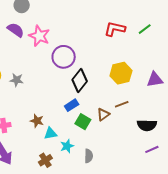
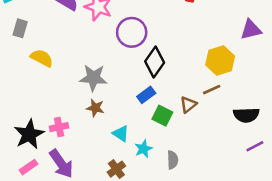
yellow hexagon: (121, 73) -> (220, 60), moved
gray star: (17, 80) -> (93, 78), moved, size x1.5
purple triangle: (155, 80) -> (251, 30), moved
brown star: (37, 121) -> (95, 108), moved
cyan triangle: (50, 133) -> (121, 134), turned 48

